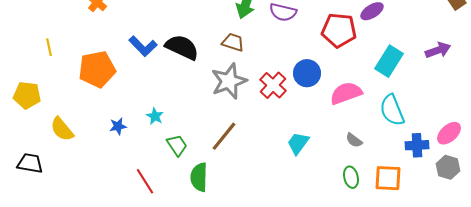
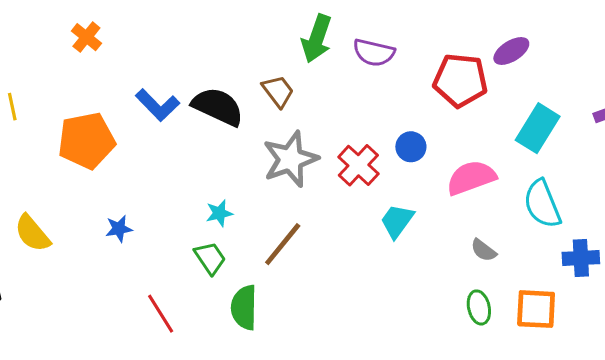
brown trapezoid: (233, 42) -> (278, 91), moved, turned 35
blue circle: (307, 73) -> (411, 147), size x0.7
cyan star: (155, 116) -> (219, 213), moved, turned 30
cyan trapezoid: (298, 143) -> (397, 221), moved

